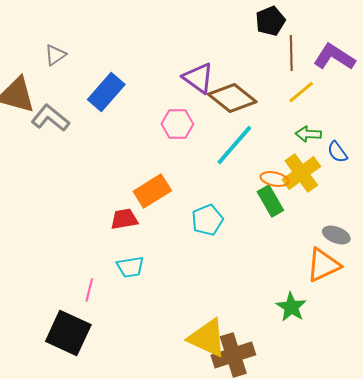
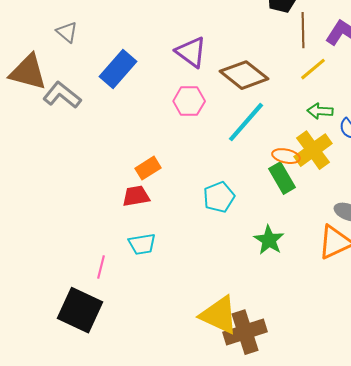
gray triangle: (55, 55) -> (67, 32), turned -45
purple triangle: (198, 78) -> (191, 52), moved
orange rectangle: (152, 191) -> (148, 168), moved, size x0.7
green star: (291, 307) -> (269, 240), moved

